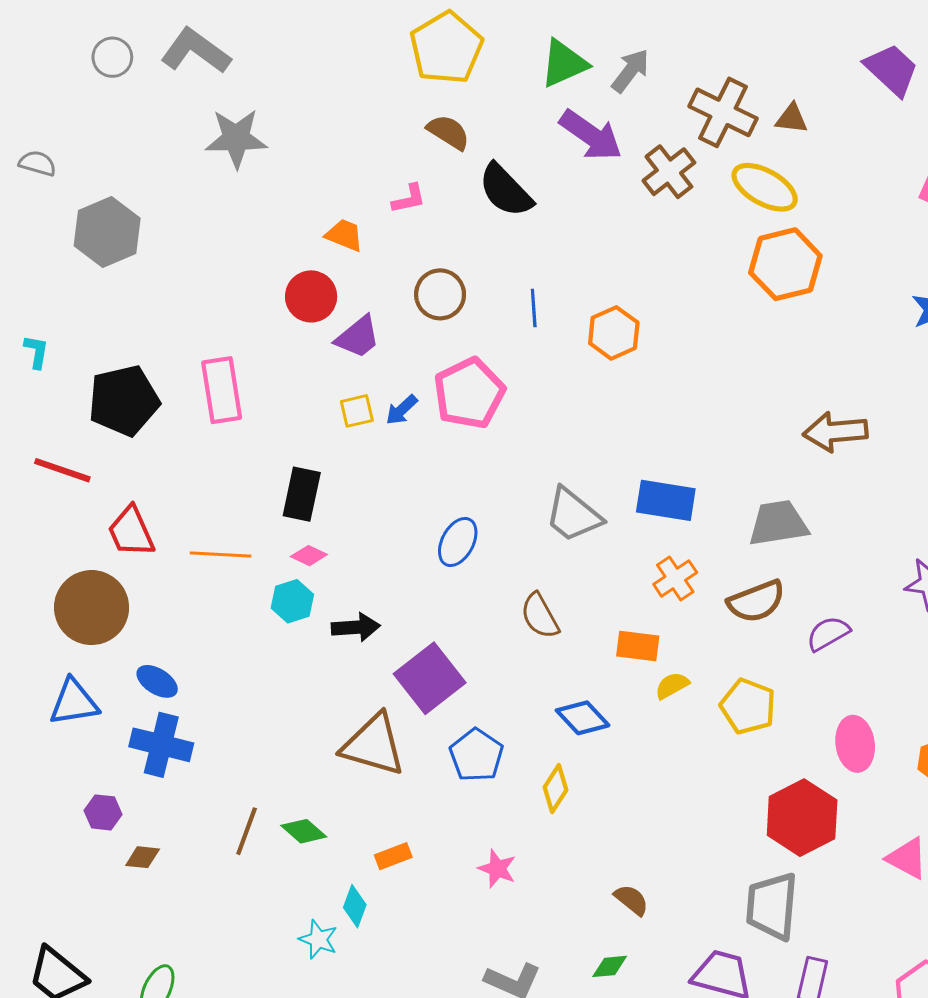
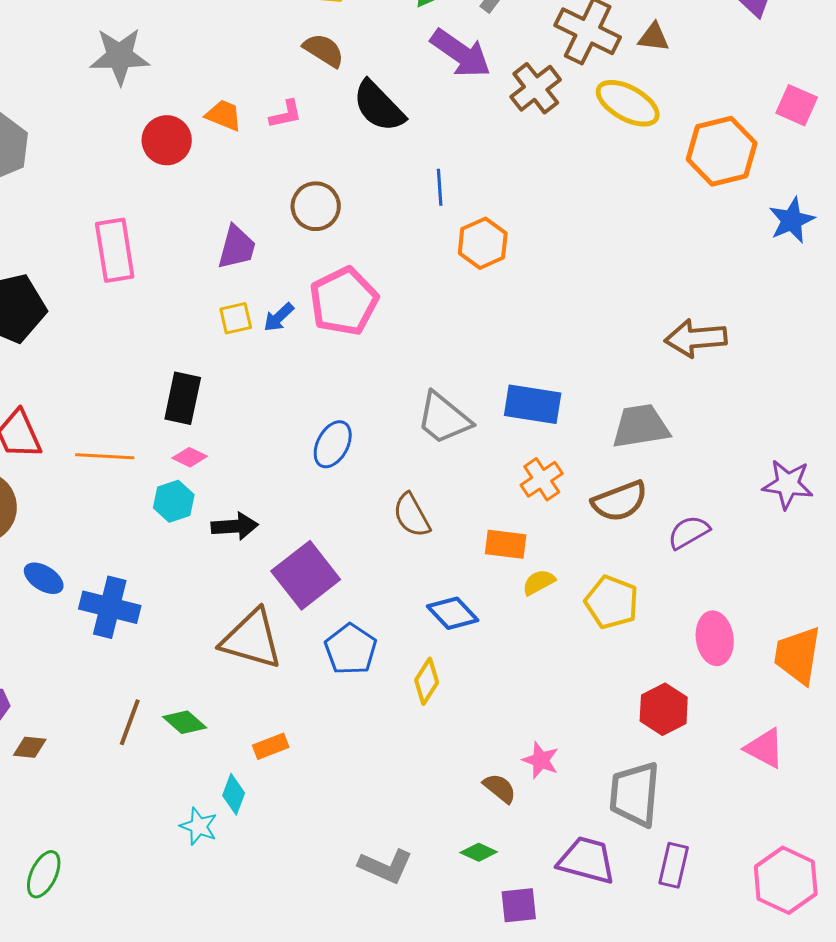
orange trapezoid: (344, 235) -> (224, 115), moved
orange hexagon: (785, 264) -> (722, 151), moved
red circle: (311, 296) -> (167, 140), moved
blue line: (534, 308) -> (440, 187), moved
purple trapezoid: (358, 337) -> (237, 247), turned -36
pink rectangle: (222, 390) -> (115, 250), moved
blue cross: (161, 745) -> (110, 607), moved
red hexagon: (802, 818) -> (664, 709), size x0.7
pink star: (497, 869) -> (541, 760), moved
green diamond: (610, 966) -> (479, 852), turned 30

